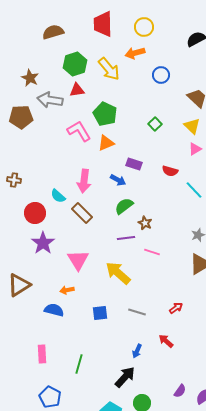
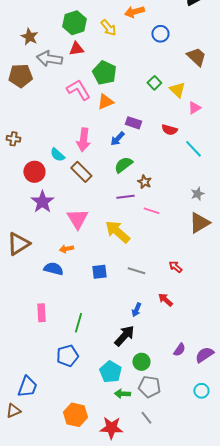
yellow arrow: (109, 69) -> (108, 28), size x0.7
yellow triangle: (192, 126) -> (177, 90), moved
blue arrow: (118, 180) -> (117, 139), turned 105
red arrow: (176, 308) -> (175, 267), turned -104
blue pentagon: (50, 397) -> (67, 356), moved, turned 30

